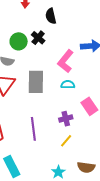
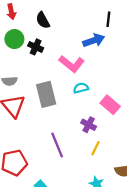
green circle: (19, 41) -> (14, 39), moved
pink L-shape: (66, 61) -> (72, 64), turned -75
purple cross: (66, 119) -> (89, 125), turned -32

